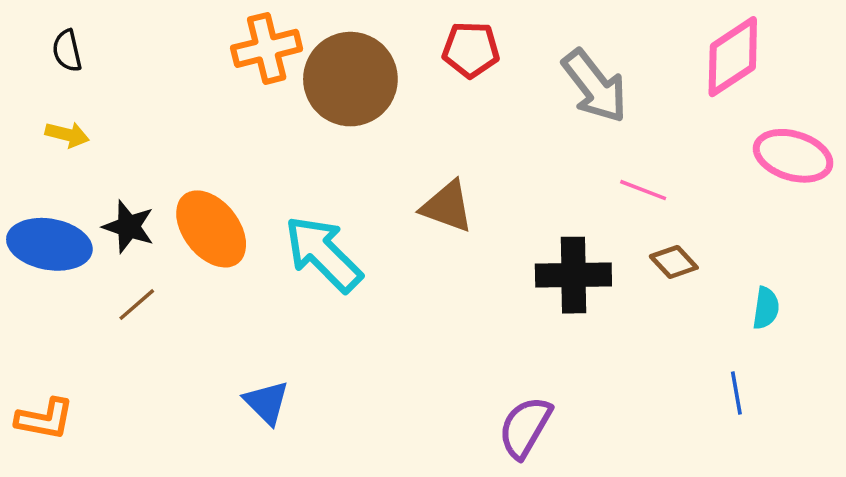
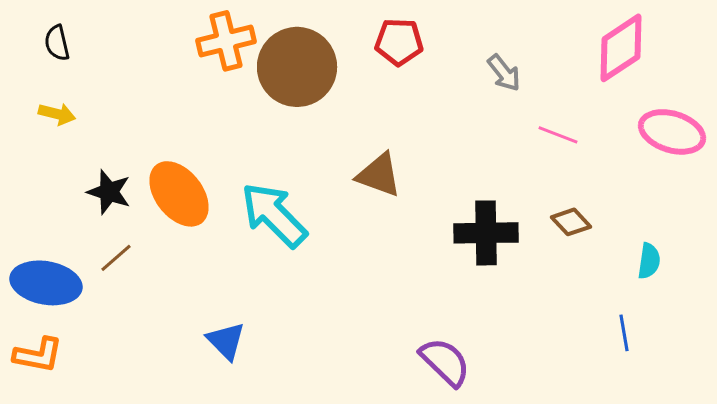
gray arrow: (595, 86) -> (504, 73), size x0.6
pink line: (643, 190) -> (558, 135), moved
blue ellipse: (49, 244) -> (46, 283), moved
purple semicircle: (525, 427) -> (445, 362), turned 104

